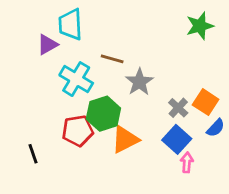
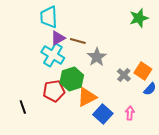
purple triangle: (47, 45) -> (58, 38), moved
blue square: (177, 139) -> (103, 114), moved

